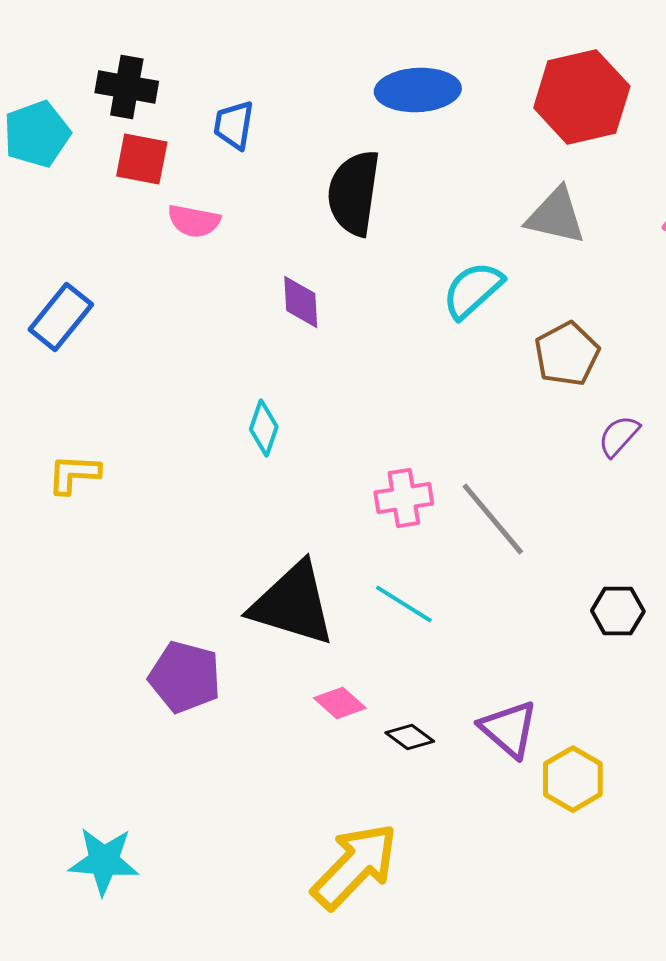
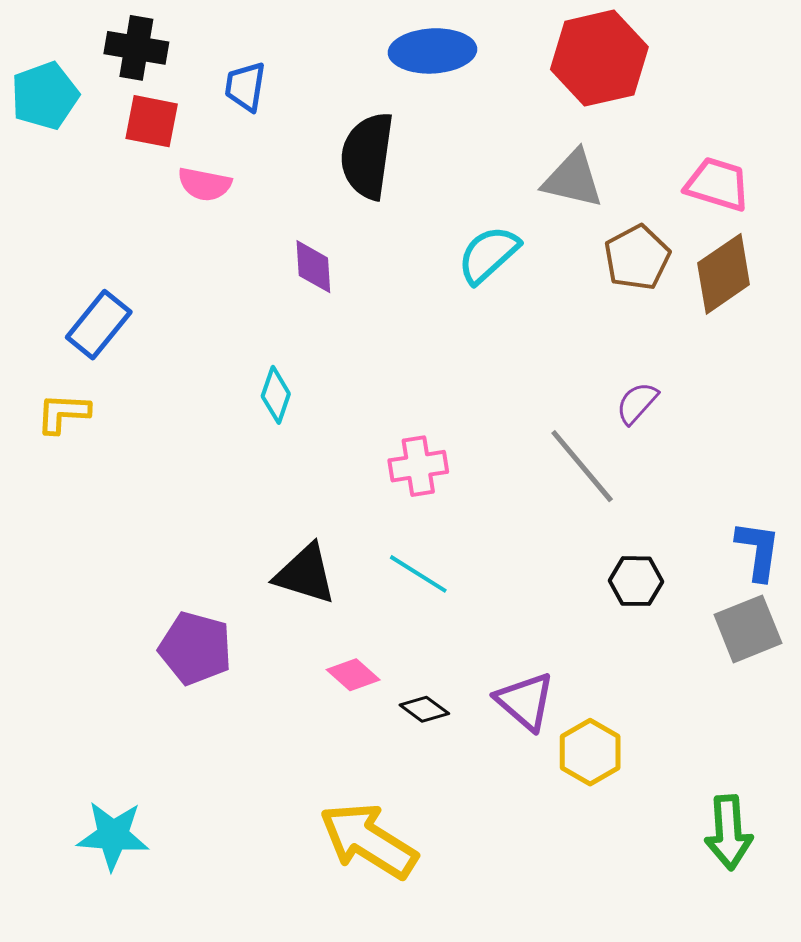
blue rectangle: (61, 317) -> (99, 325), moved
brown pentagon: (567, 354) -> (637, 258), moved
yellow L-shape: (74, 474) -> (63, 413), moved
gray line: (493, 519) -> (582, 466), moved
black triangle: (293, 604) -> (305, 574), size x0.7
yellow arrow: (355, 866) -> (368, 841), turned -102

